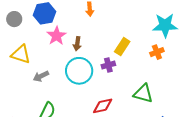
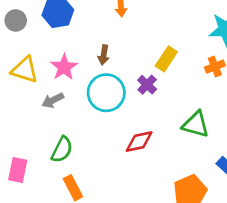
pink star: (57, 36) -> (64, 67), moved
purple cross: (108, 65) -> (147, 85), turned -32

